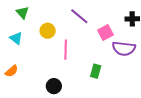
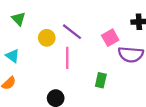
purple line: (79, 16) -> (72, 32), moved
cyan triangle: (16, 38) -> (13, 56), moved

